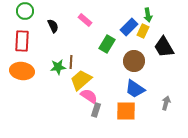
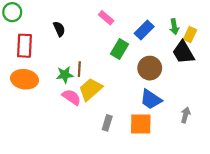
green circle: (25, 11) -> (12, 12), moved
green arrow: (148, 15) -> (174, 27), moved
pink rectangle: (85, 20) -> (106, 18), moved
yellow rectangle: (143, 31) -> (190, 35), moved
pink semicircle: (89, 96) -> (71, 97), moved

